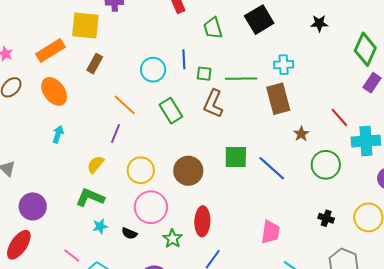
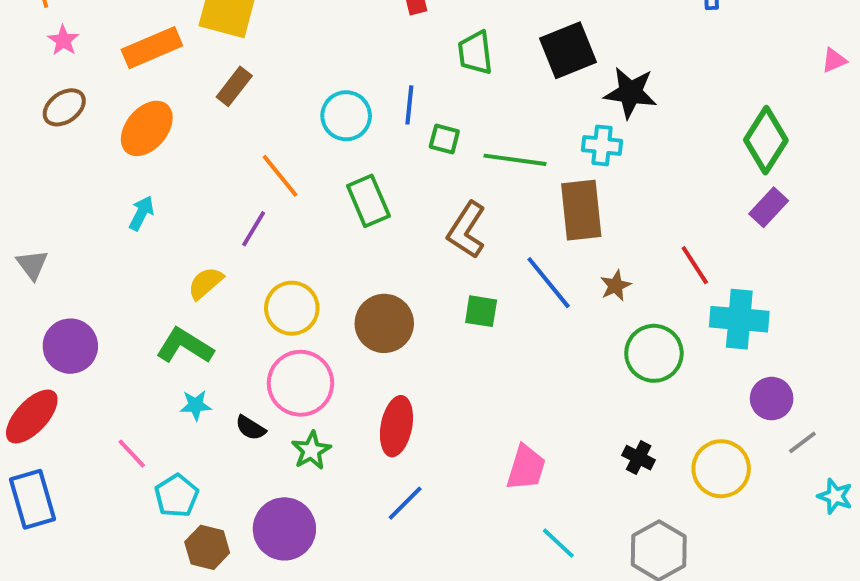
black star: (319, 23) -> (630, 93), moved, size x1.5
orange ellipse: (54, 91) -> (147, 128), turned 68
brown L-shape: (213, 104) -> (467, 230), moved
green square: (236, 157) -> (481, 311), size x0.7
blue line: (272, 168) -> (549, 283), moved
green star: (172, 239) -> (311, 450), moved

